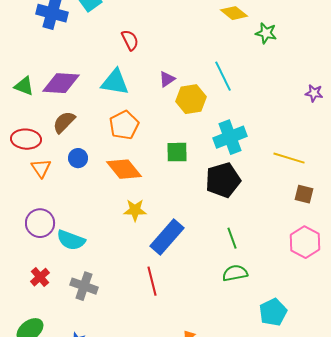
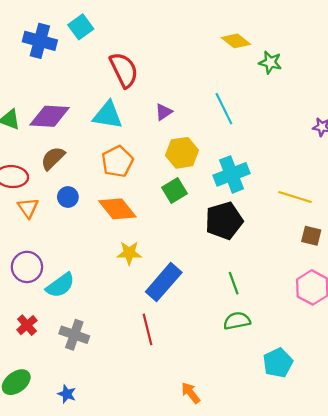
red semicircle: (130, 40) -> (124, 70), size x1.6
yellow hexagon: (191, 99) -> (182, 153), moved
green square: (177, 152) -> (174, 191), turned -30
cyan semicircle: (71, 240) -> (60, 285), turned -56

